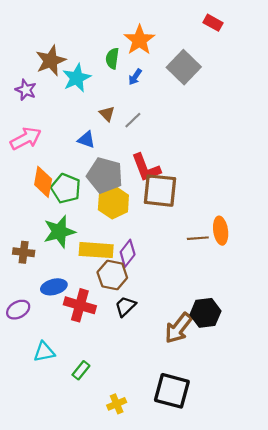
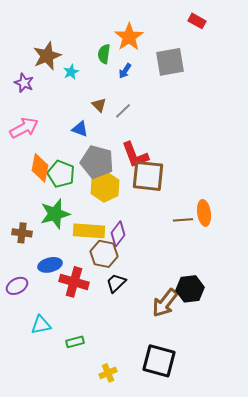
gray square: (184, 67) -> (170, 62), turned 36
cyan star: (77, 78) -> (71, 72), size x0.6
green rectangle: (81, 370) -> (75, 342), turned 36

